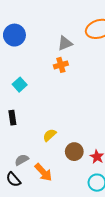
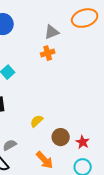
orange arrow: (43, 172) -> (45, 160), moved

